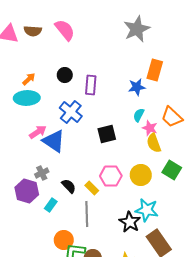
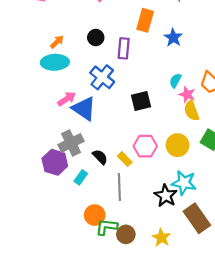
orange rectangle: (155, 70) -> (145, 20), moved
blue star: (137, 87) -> (173, 38), moved, turned -30
gray cross: (42, 173) -> (71, 143), size x1.6

